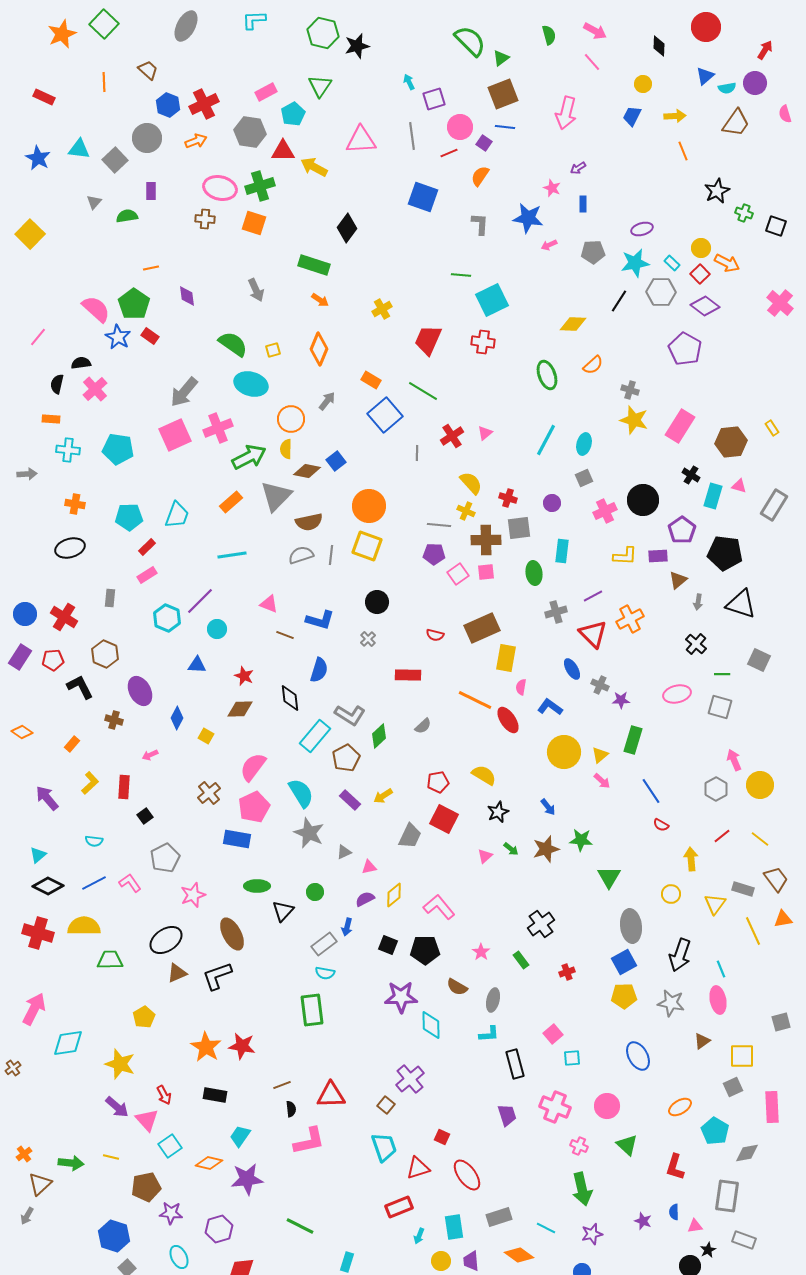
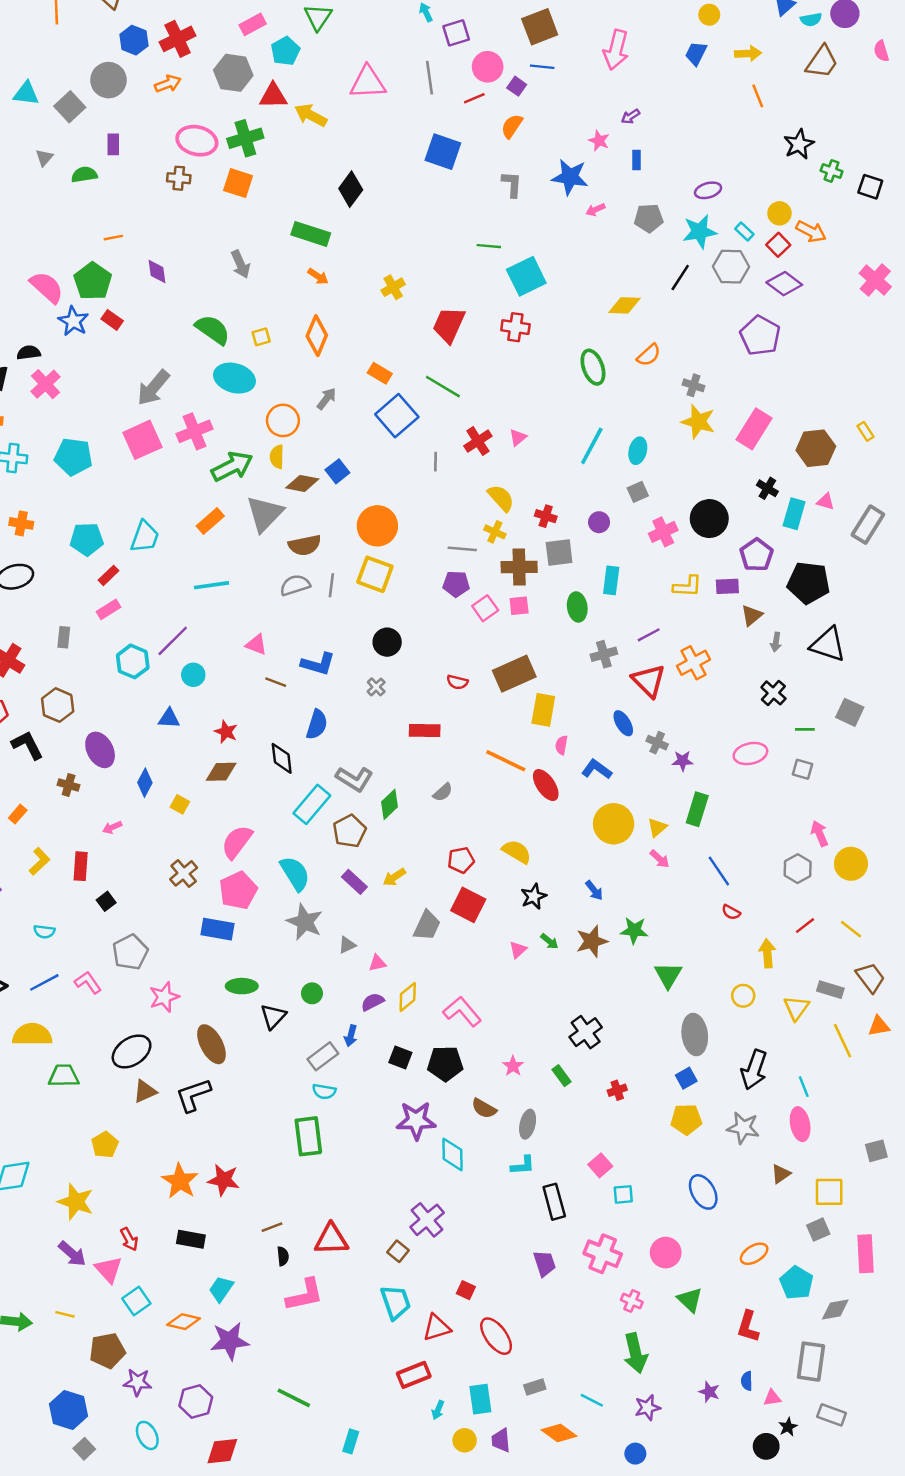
gray square: (720, 707) -> (803, 769), size x0.7
blue square: (624, 962) -> (686, 1078), size x0.7
gray rectangle: (499, 1217) -> (535, 1387), size x0.7

